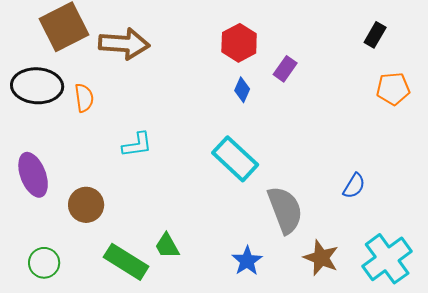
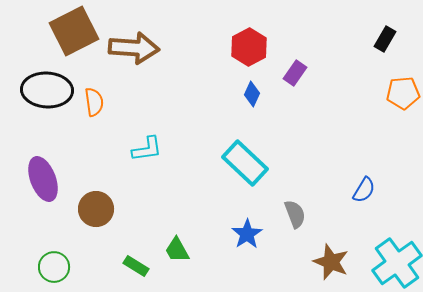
gray semicircle: (285, 210) -> (295, 214), size x0.6
blue star: (247, 261) -> (247, 234), moved
green rectangle: (126, 262) -> (136, 266), size x0.6

